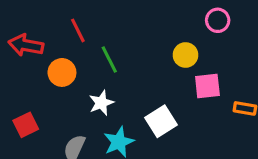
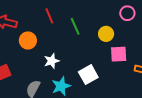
red line: (78, 30) -> (49, 16), moved
green line: (109, 60) -> (75, 26), moved

